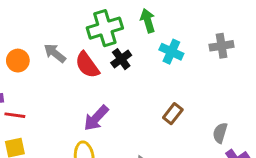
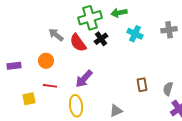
green arrow: (148, 21) -> (119, 13), turned -84
orange circle: (18, 61) -> (46, 61), moved
brown rectangle: (173, 114) -> (142, 85), moved, turned -48
red line: (15, 115) -> (50, 86), moved

